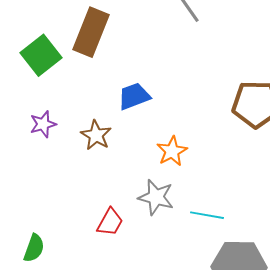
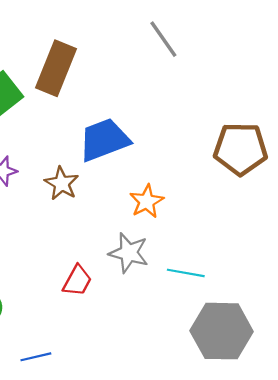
blue trapezoid: (134, 96) -> (104, 140), size x1.4

